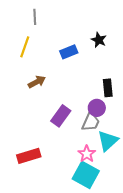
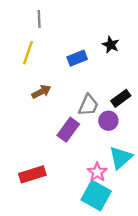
black rectangle: (108, 88) -> (121, 98), turned 60
gray trapezoid: (91, 122) -> (88, 105), moved

